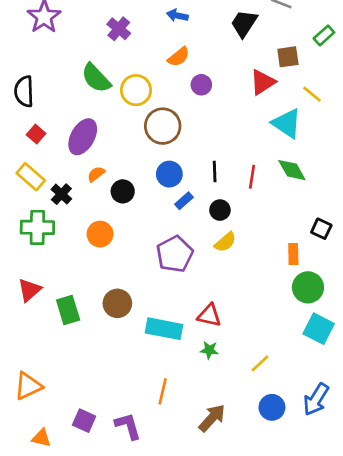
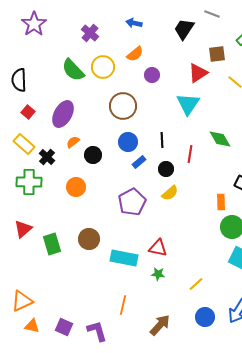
yellow circle: (136, 90) -> (103, 67), moved
cyan triangle: (287, 123) -> (188, 104), moved, turned 30
red line: (252, 177) -> (190, 154), moved
orange triangle: (41, 438) -> (32, 326), moved

